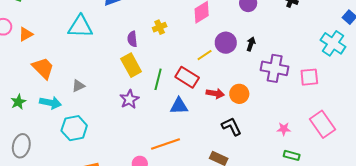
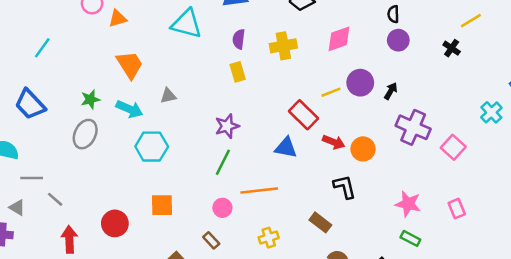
yellow cross: (160, 27) -> (283, 46), size x1.5
purple semicircle: (132, 39) -> (239, 39), moved
cyan cross: (333, 43) -> (491, 112), size x0.7
yellow rectangle: (131, 65) -> (238, 72), moved, size x0.7
pink square: (309, 77) -> (453, 147), turned 36
green line: (158, 79) -> (223, 162), moved
pink rectangle: (323, 124) -> (457, 209), size x0.6
pink star: (284, 129) -> (408, 204), size x1.5
gray ellipse: (21, 146) -> (85, 134), moved

